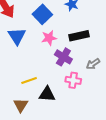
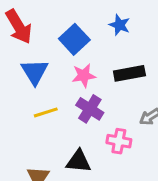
purple cross: (63, 57) -> (90, 109), moved
yellow line: (29, 80) -> (46, 112), moved

